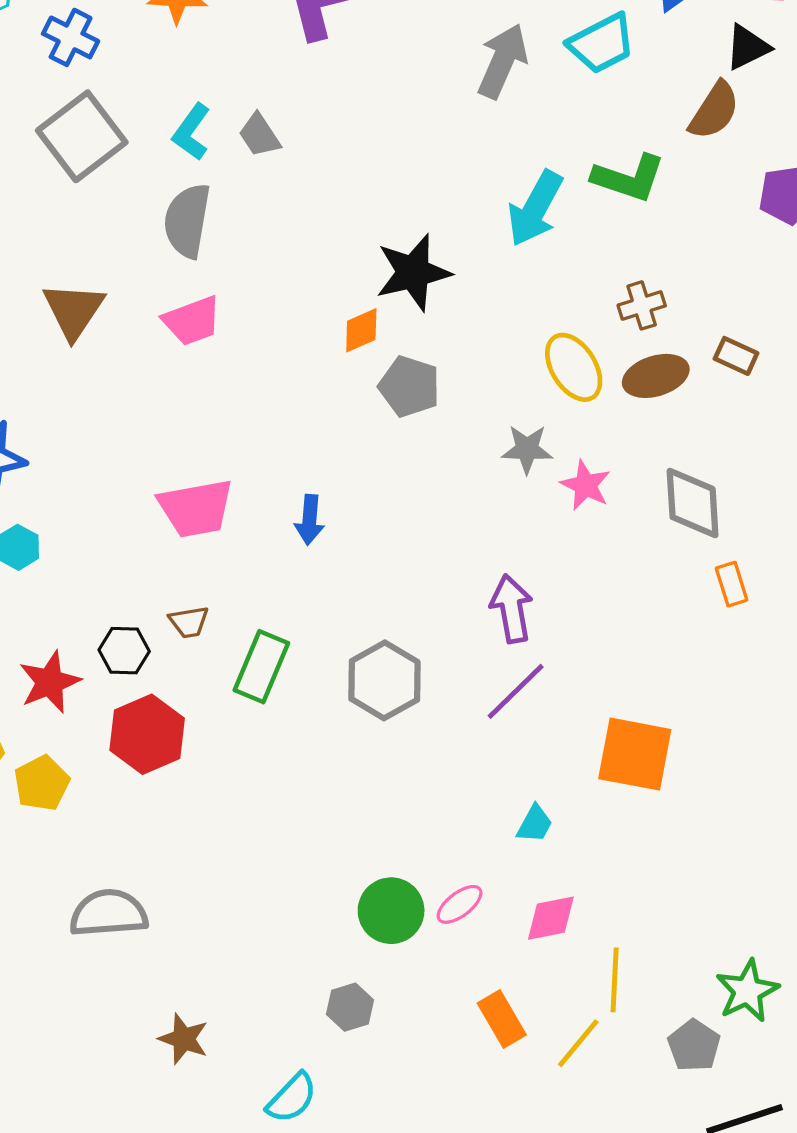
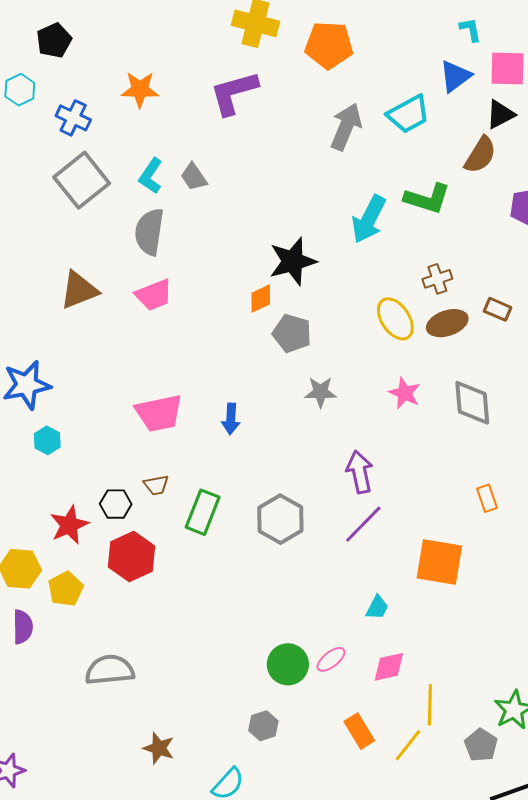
brown triangle: (74, 310) -> (79, 290), turned 36
gray star: (527, 449) -> (321, 392), moved
orange rectangle: (732, 584) -> (487, 498), moved

